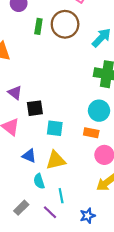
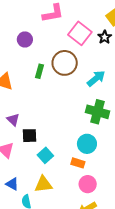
green rectangle: (38, 26) -> (40, 71), moved
cyan square: (55, 128) -> (45, 155), turned 35
blue triangle: (29, 156) -> (12, 184), moved

